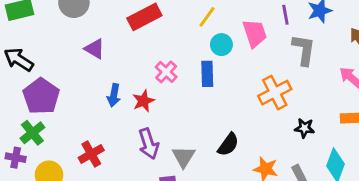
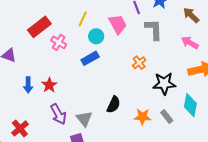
pink cross: (166, 72) -> (59, 42), moved
blue rectangle: (207, 74) -> (90, 58), turned 72
orange cross: (275, 93) -> (139, 63), size x0.6
black star: (304, 128) -> (164, 83), size x1.6

